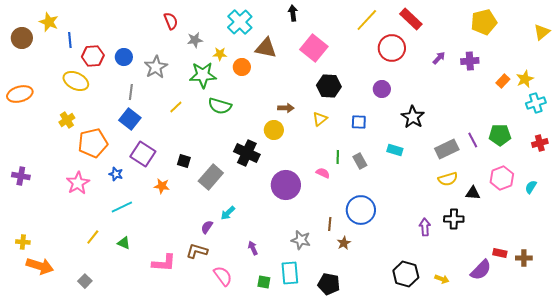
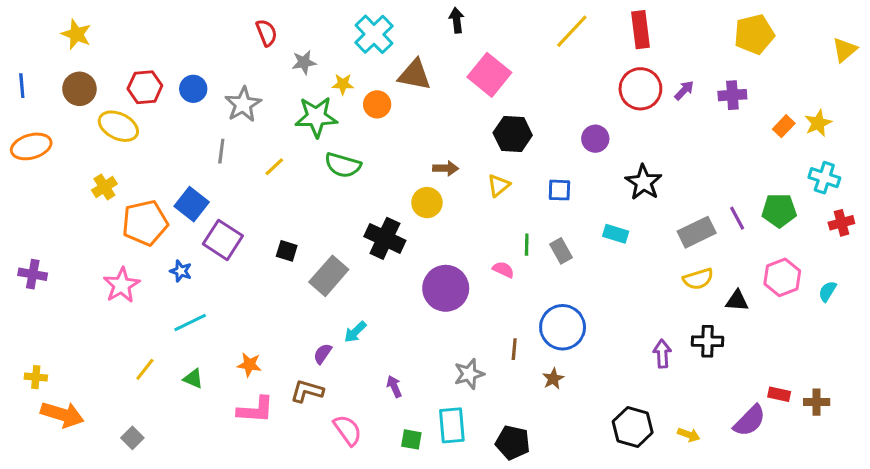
red rectangle: (411, 19) -> (640, 30), turned 40
brown circle: (22, 38) -> (79, 89), moved
blue line: (70, 40) -> (22, 86), moved
red circle: (392, 48) -> (640, 89), moved
gray line: (131, 92) -> (221, 151), moved
cyan cross: (536, 103) -> (824, 178), moved, turned 36
blue square: (130, 119) -> (192, 204), moved
orange star: (162, 186) -> (249, 365), moved
gray star: (301, 240) -> (469, 374), turned -30
brown star: (344, 243) -> (553, 379), moved

